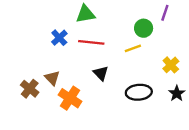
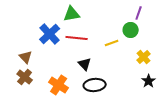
green circle: (144, 28) -> (131, 30), moved
blue cross: (59, 38) -> (50, 34), size x1.5
brown triangle: (52, 78) -> (26, 57), moved
black ellipse: (139, 92) -> (95, 85), moved

